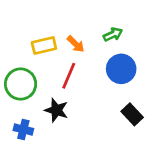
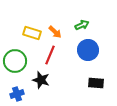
yellow rectangle: (44, 45) -> (32, 33), turned 30
black rectangle: (132, 114) -> (96, 83), turned -42
blue cross: (23, 129) -> (17, 94), turned -32

